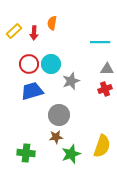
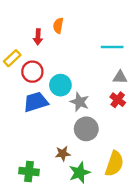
yellow rectangle: (14, 31) -> (12, 58), moved
cyan circle: (51, 64) -> (60, 85), moved
gray star: (71, 81) -> (80, 102), moved, turned -30
red cross: (105, 89) -> (118, 100), turned -32
gray circle: (59, 115) -> (86, 129), moved

